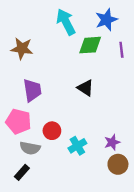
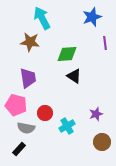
cyan arrow: (66, 22) -> (42, 18), moved
green diamond: (90, 45) -> (67, 54), moved
brown star: (22, 49) -> (30, 42), moved
purple star: (112, 142) -> (96, 114), moved

